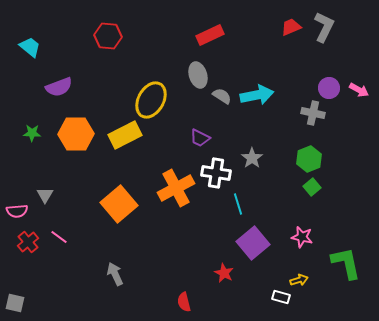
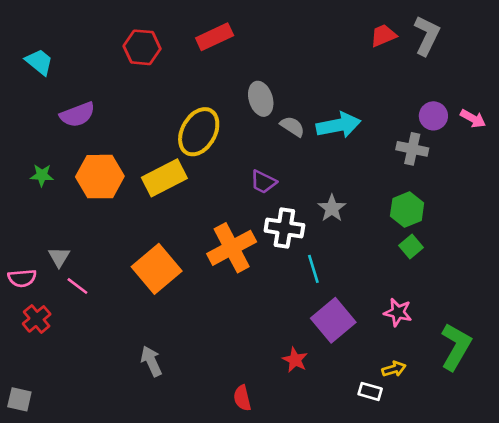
red rectangle: (210, 35) -> (215, 37), moved
pink line: (59, 237) -> (77, 286), moved
green L-shape: (346, 263) -> (456, 347), turned 42

